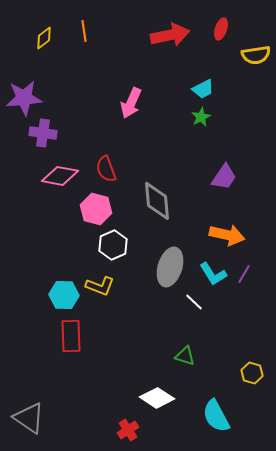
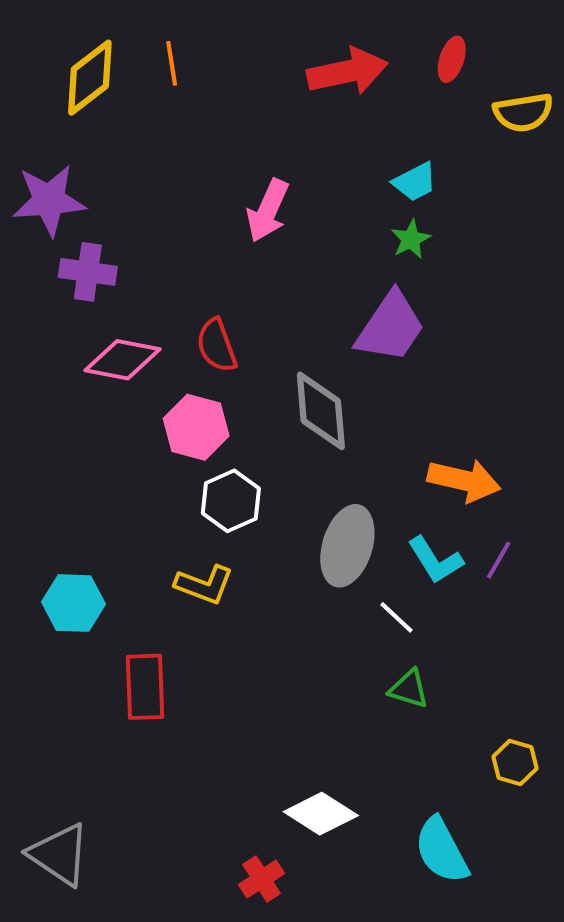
yellow diamond: (44, 38) -> (90, 78), size x1.6
purple trapezoid: (224, 177) -> (390, 327), moved, size x1.4
cyan hexagon: (64, 295) -> (73, 603), moved
green triangle: (185, 356) -> (409, 689), moved

